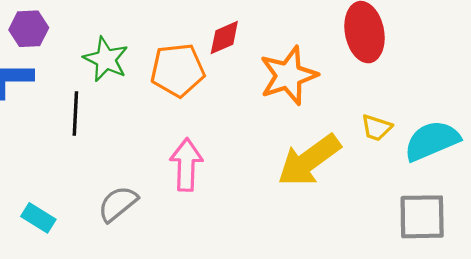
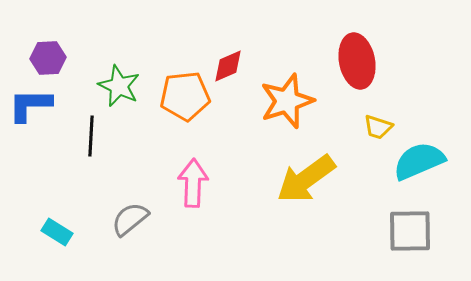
yellow trapezoid: (376, 128) -> (378, 127), moved

